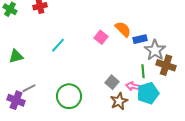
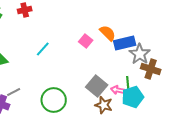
blue rectangle: (140, 39) -> (125, 43), size x1.5
green line: (143, 71) -> (128, 83), moved
gray square: (112, 82) -> (97, 86), size x1.5
brown star: (119, 101) -> (104, 105), turned -30

